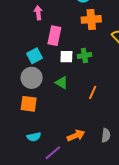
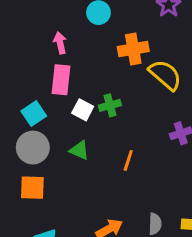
pink arrow: (38, 13) -> (60, 43), moved
orange cross: (91, 19) -> (133, 49), moved
white square: (66, 57) -> (83, 110), turned 32

